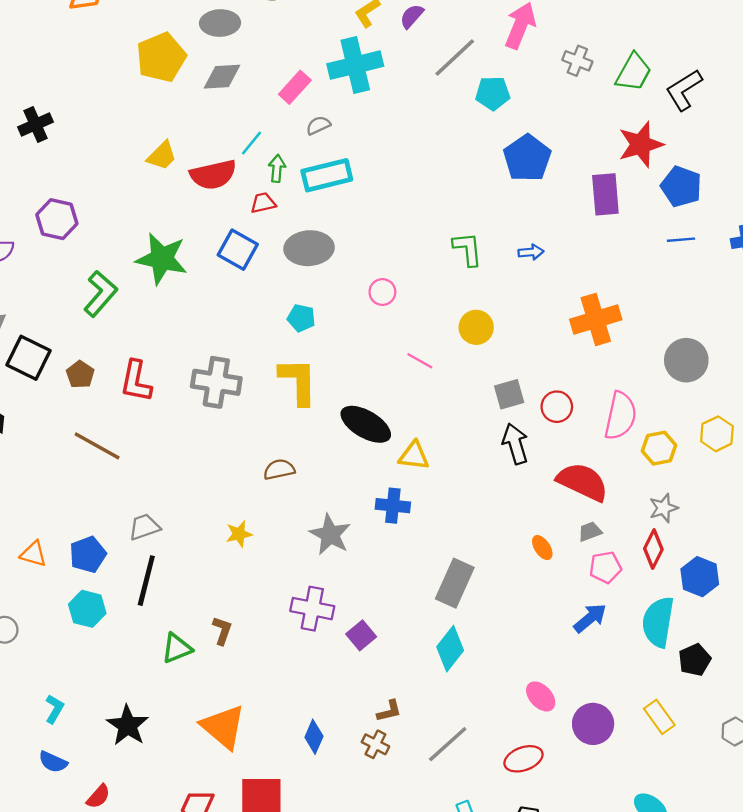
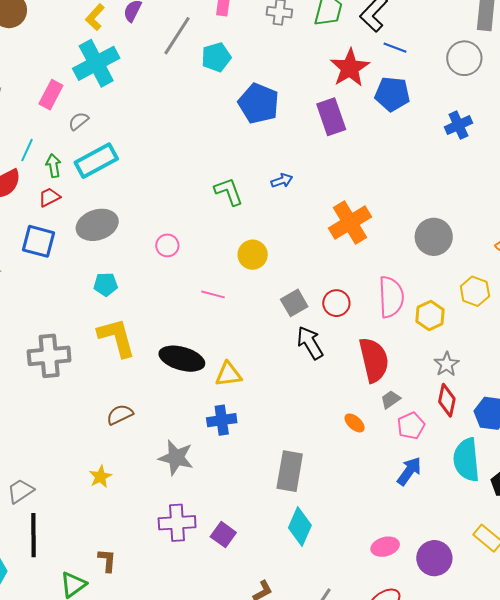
blue line: (681, 240) -> (395, 48), moved, turned 40
red semicircle: (583, 482) -> (374, 360), turned 66
pink ellipse: (541, 696) -> (385, 547), turned -48

